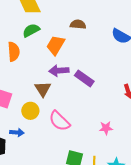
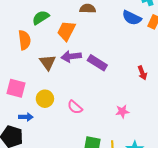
brown triangle: (43, 89) -> (48, 62), moved
pink semicircle: (59, 121) -> (75, 107), size x0.7
blue arrow: (17, 132) -> (26, 117), moved

